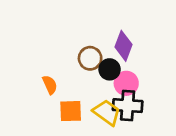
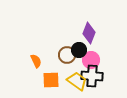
brown circle: (90, 58) -> (67, 55), moved

